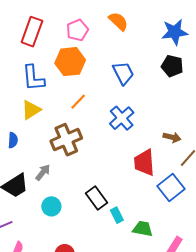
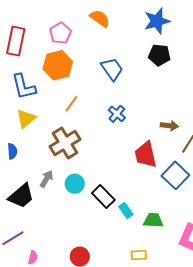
blue cross: (122, 118) -> (117, 114), size x0.7
cyan circle: (51, 206) -> (75, 184), moved

